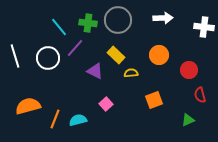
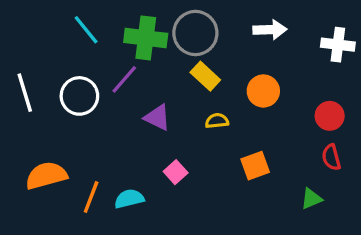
green cross: (88, 23) -> (146, 38), size x1.4
cyan line: (59, 27) -> (86, 30), moved
yellow rectangle: (116, 55) -> (205, 76), moved
red circle: (189, 70) -> (330, 116), moved

